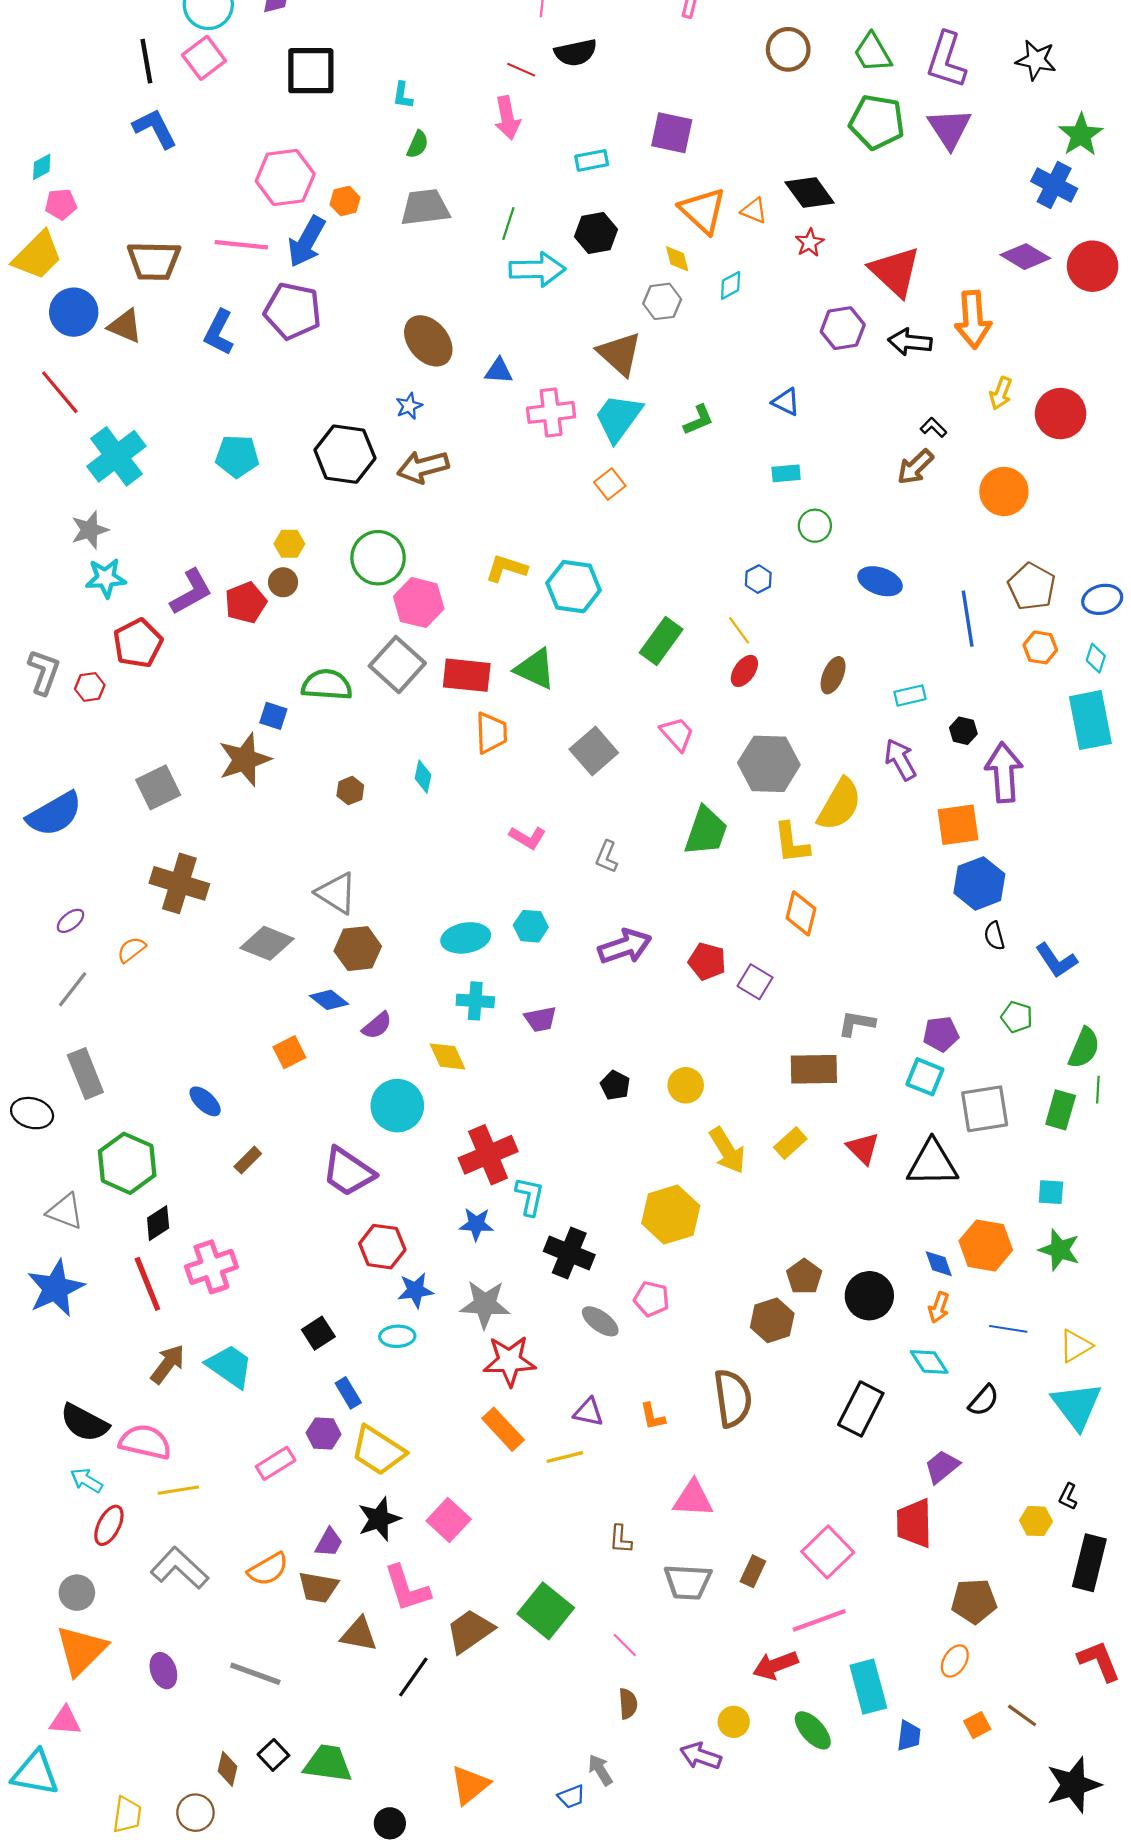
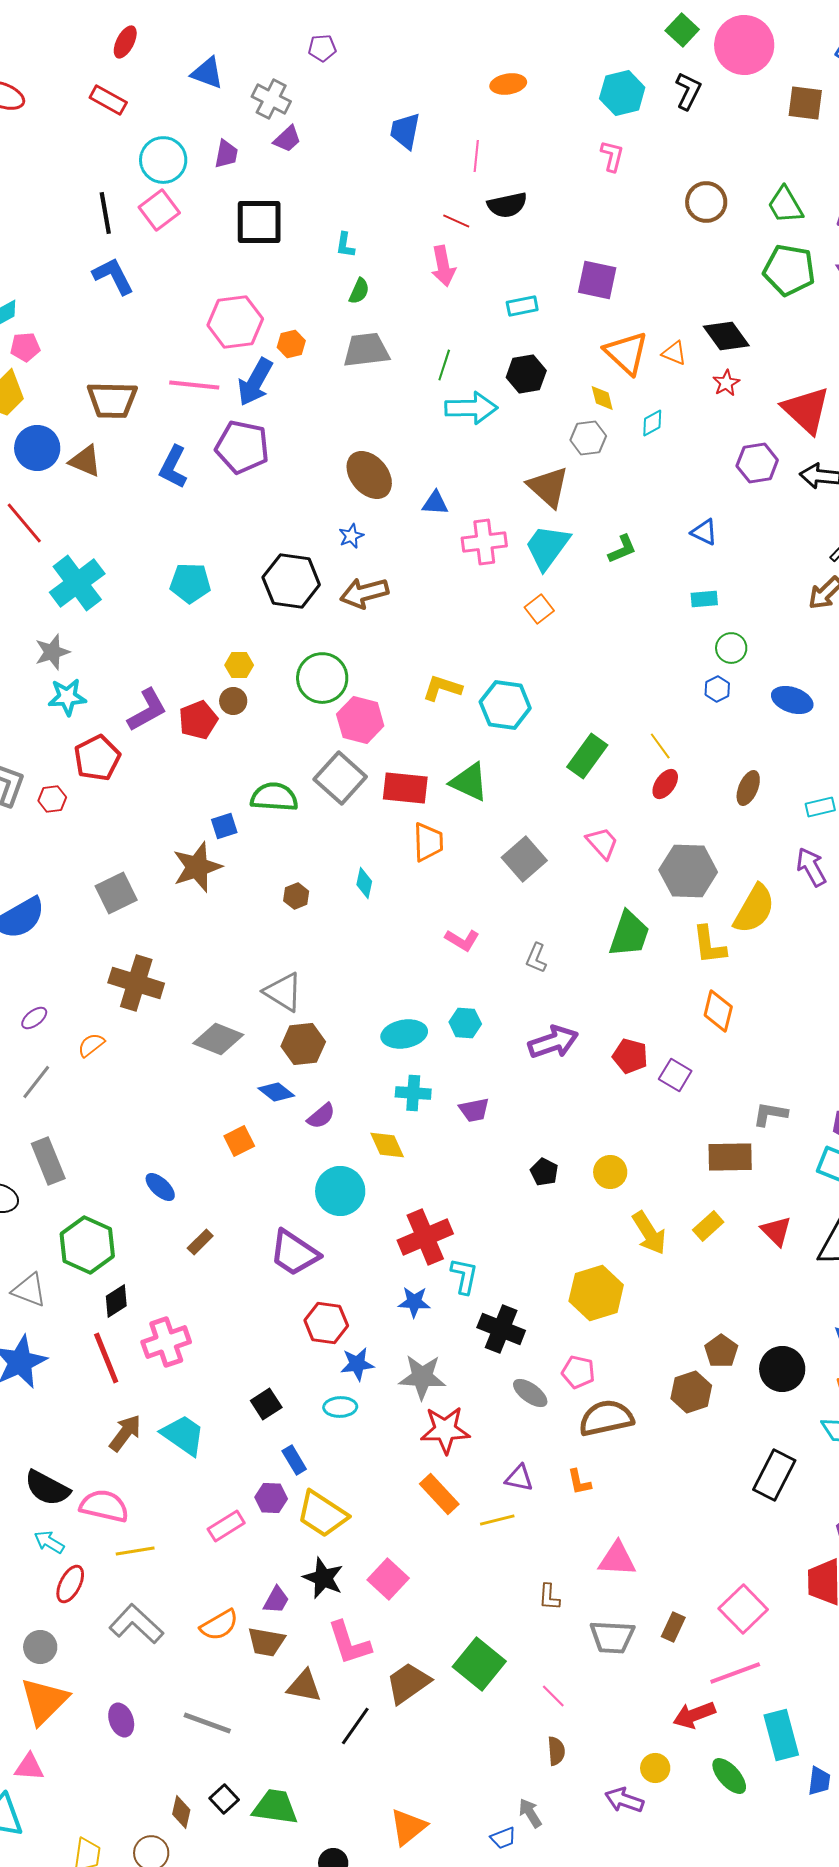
blue hexagon: (758, 579) -> (717, 689), moved
blue square: (273, 716) -> (224, 826), turned -36
brown semicircle: (733, 1398) -> (606, 1418), moved, turned -94
black star: (379, 1519) -> (323, 1578), turned -30

